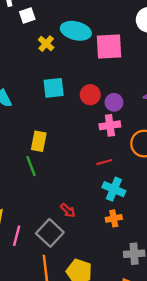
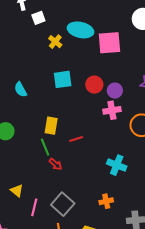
red line: (104, 162) -> (76, 139), moved
red arrow: (68, 210) -> (56, 164), moved
orange cross: (114, 218) -> (106, 201), moved

